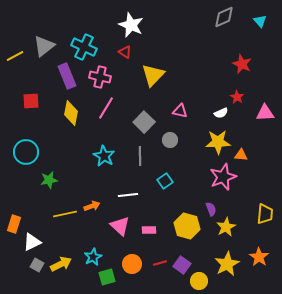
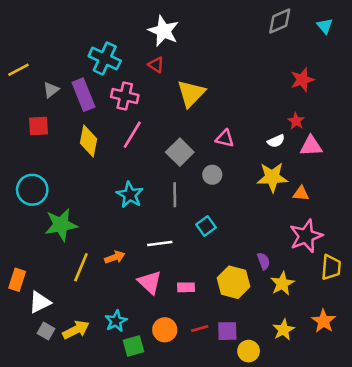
gray triangle: (44, 46) -> (51, 90), moved, size x0.6
red star: (242, 64) -> (302, 80), turned 30
pink triangle: (265, 113) -> (311, 146), moved
pink star: (223, 177) -> (306, 236), moved
green star: (49, 180) -> (61, 225), size x1.5
yellow line: (65, 214) -> (81, 267), turned -55
yellow star: (227, 264) -> (284, 330), size x0.7
purple square: (182, 265) -> (227, 331), turned -36

